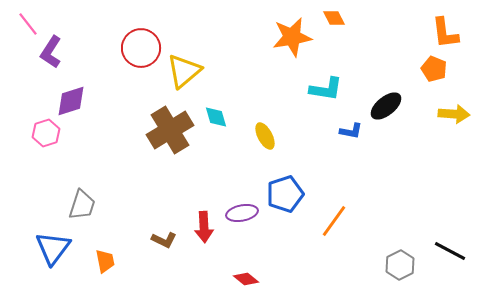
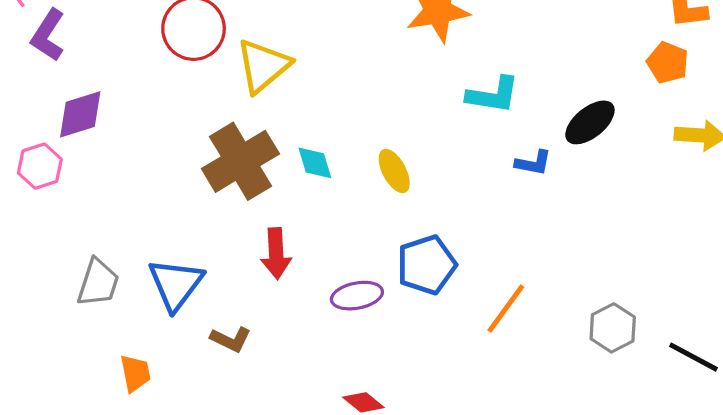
cyan diamond: (216, 117) -> (315, 163), moved
red arrow: (204, 227) -> (276, 254), moved
blue triangle: (53, 248) -> (176, 284), moved
gray hexagon: (400, 265) -> (613, 328), moved

